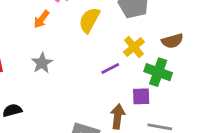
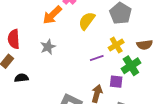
orange arrow: (41, 19) -> (52, 15), size x1.5
green cross: (158, 72) -> (131, 66), turned 30

